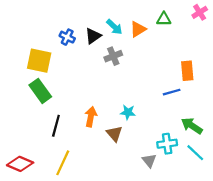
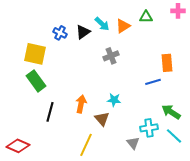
pink cross: (200, 12) -> (178, 11), turned 32
gray cross: (113, 56) -> (111, 56), moved
yellow line: (63, 163) -> (86, 145), moved

